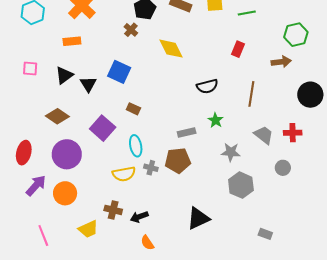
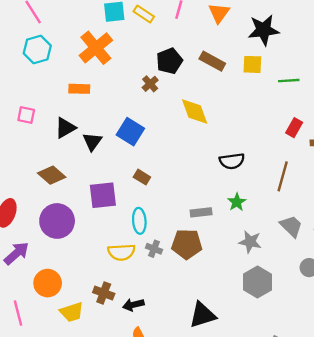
red rectangle: (238, 49) -> (294, 128), moved
purple square: (103, 128) -> (103, 195), turned 35
orange circle: (65, 193) -> (48, 283), moved

